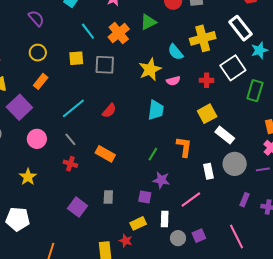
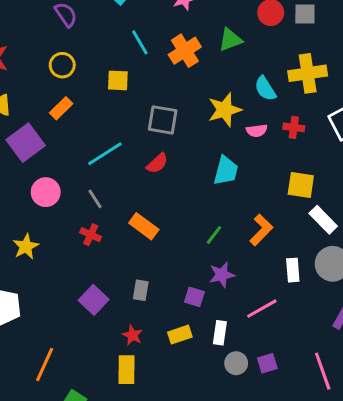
gray square: (105, 65) -> (163, 120), moved
red cross: (207, 80) -> (294, 127), moved
yellow square: (207, 114) -> (301, 185), turned 30
orange L-shape: (184, 147) -> (261, 230), turned 30
purple star: (161, 180) -> (222, 275), turned -30
red star: (126, 241) -> (132, 335), moved

